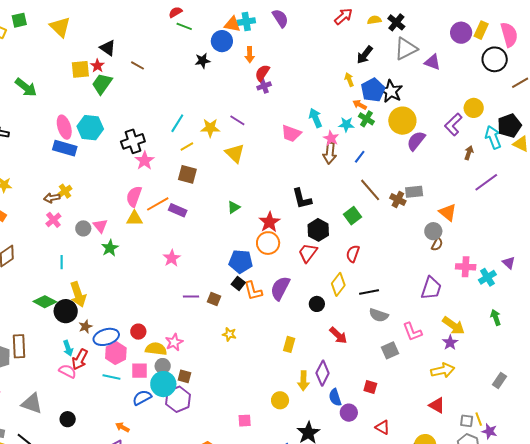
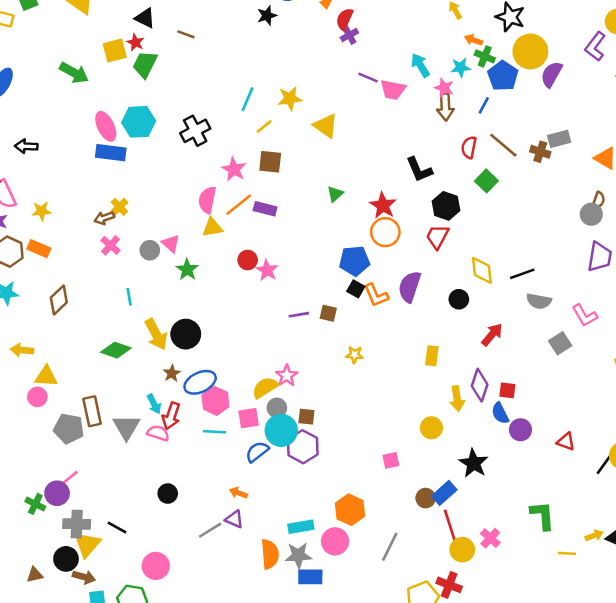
green arrow: (26, 87) -> (74, 73), moved
blue pentagon: (373, 90) -> (503, 76), moved
purple line: (237, 120) -> (368, 78), moved
pink star: (145, 161) -> (234, 169), moved
gray circle: (433, 231) -> (591, 214), moved
red semicircle: (353, 254) -> (469, 147), moved
yellow diamond: (338, 284) -> (482, 270), turned -35
black circle: (66, 311) -> (186, 334), moved
red circle: (138, 332) -> (248, 260), moved
red arrow: (338, 335) -> (492, 335), turned -84
yellow semicircle: (156, 349) -> (265, 388), turned -30
red square: (370, 387) -> (507, 390), moved
gray triangle: (32, 404) -> (126, 427), moved, turned 50

